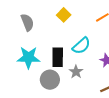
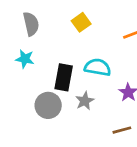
cyan semicircle: (81, 46) -> (98, 67), turned -138
cyan star: (28, 57) -> (25, 59), moved, size x0.6

